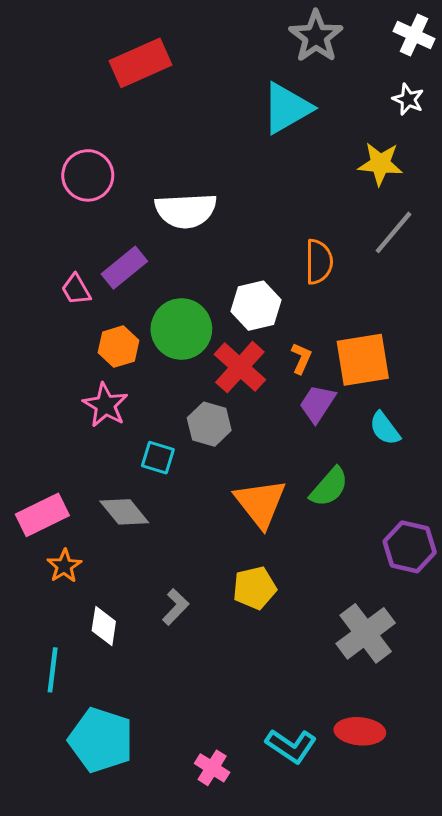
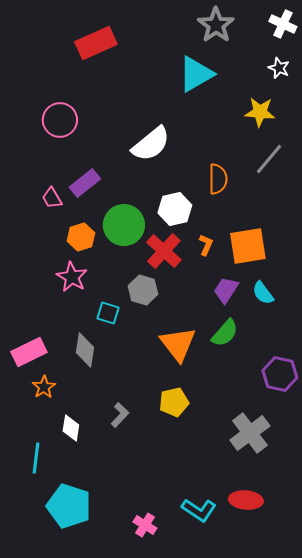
white semicircle: (186, 211) -> (151, 144), moved, turned -36
purple trapezoid: (317, 404) -> (226, 290), moved
gray diamond: (124, 512) -> (85, 350), turned 48

